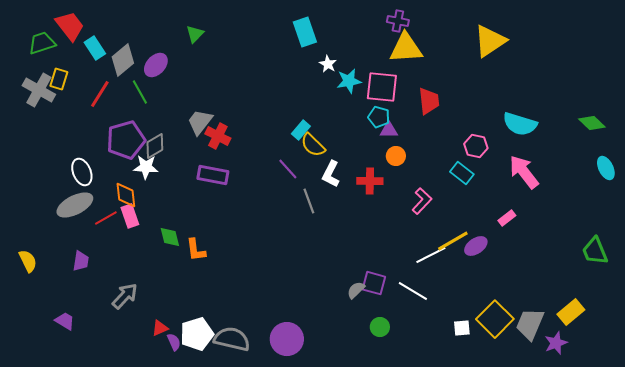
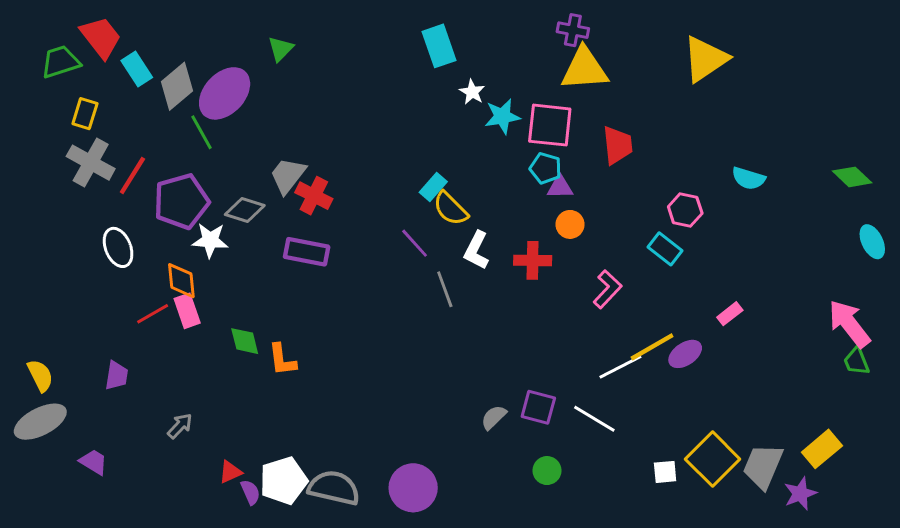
purple ellipse: (156, 65) -> (225, 93), size x1.5
gray cross: (39, 90) -> (91, 163), moved
red line: (100, 94) -> (132, 175), moved
cyan semicircle: (520, 124) -> (748, 178), size x0.7
gray diamond: (155, 146) -> (245, 210), moved, turned 48
pink arrow: (524, 172) -> (849, 324), moved
gray ellipse: (75, 205) -> (40, 422), moved
green trapezoid: (595, 251) -> (856, 361), size x0.7
gray semicircle: (356, 290) -> (494, 417), moved
gray arrow: (125, 296) -> (180, 426), size x0.7

